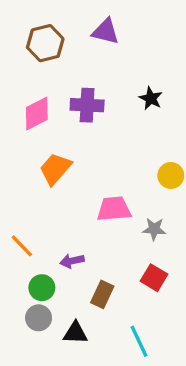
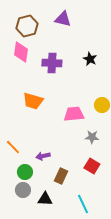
pink diamond: (37, 113) -> (21, 52), moved, turned -55
orange trapezoid: (55, 169) -> (33, 101), turned -115
pink trapezoid: (114, 209) -> (74, 114), moved

